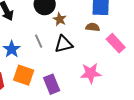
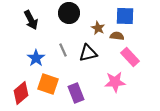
brown star: (60, 19) -> (98, 28), moved
pink rectangle: (116, 43) -> (130, 57), moved

